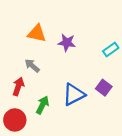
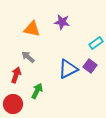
purple star: (67, 43) -> (62, 22), moved
purple square: (104, 88) -> (90, 66), moved
blue triangle: (74, 95) -> (68, 69), moved

